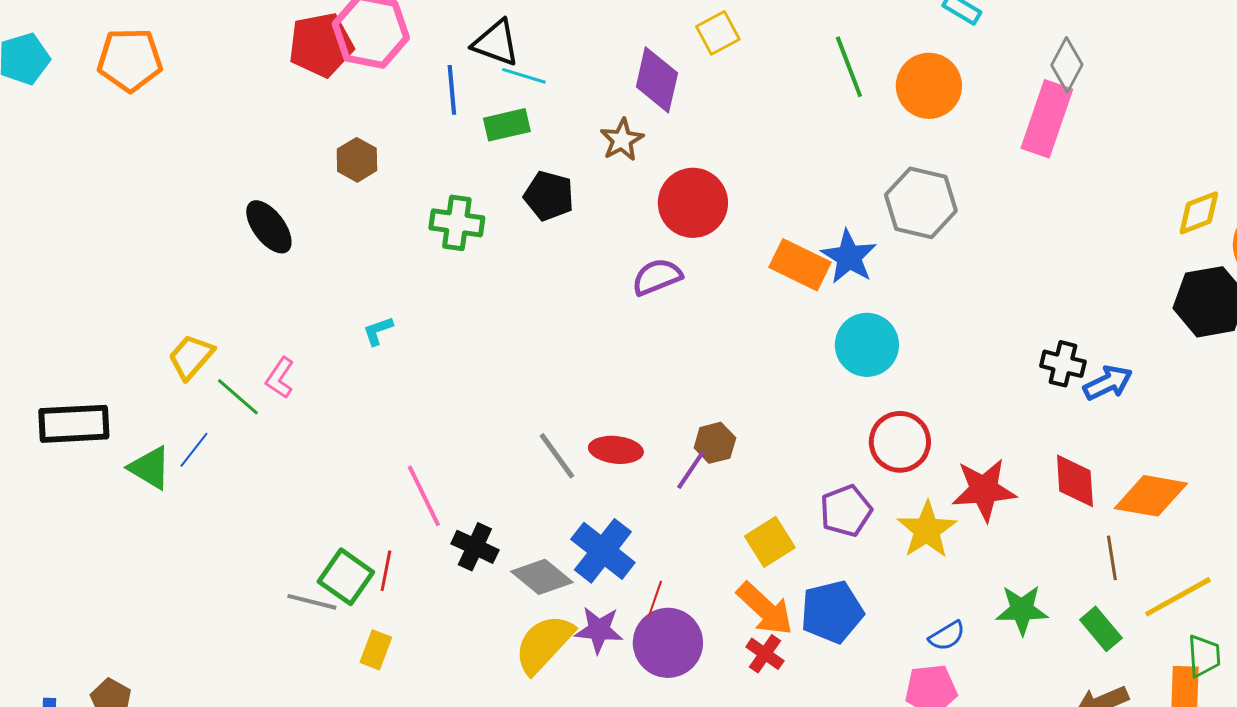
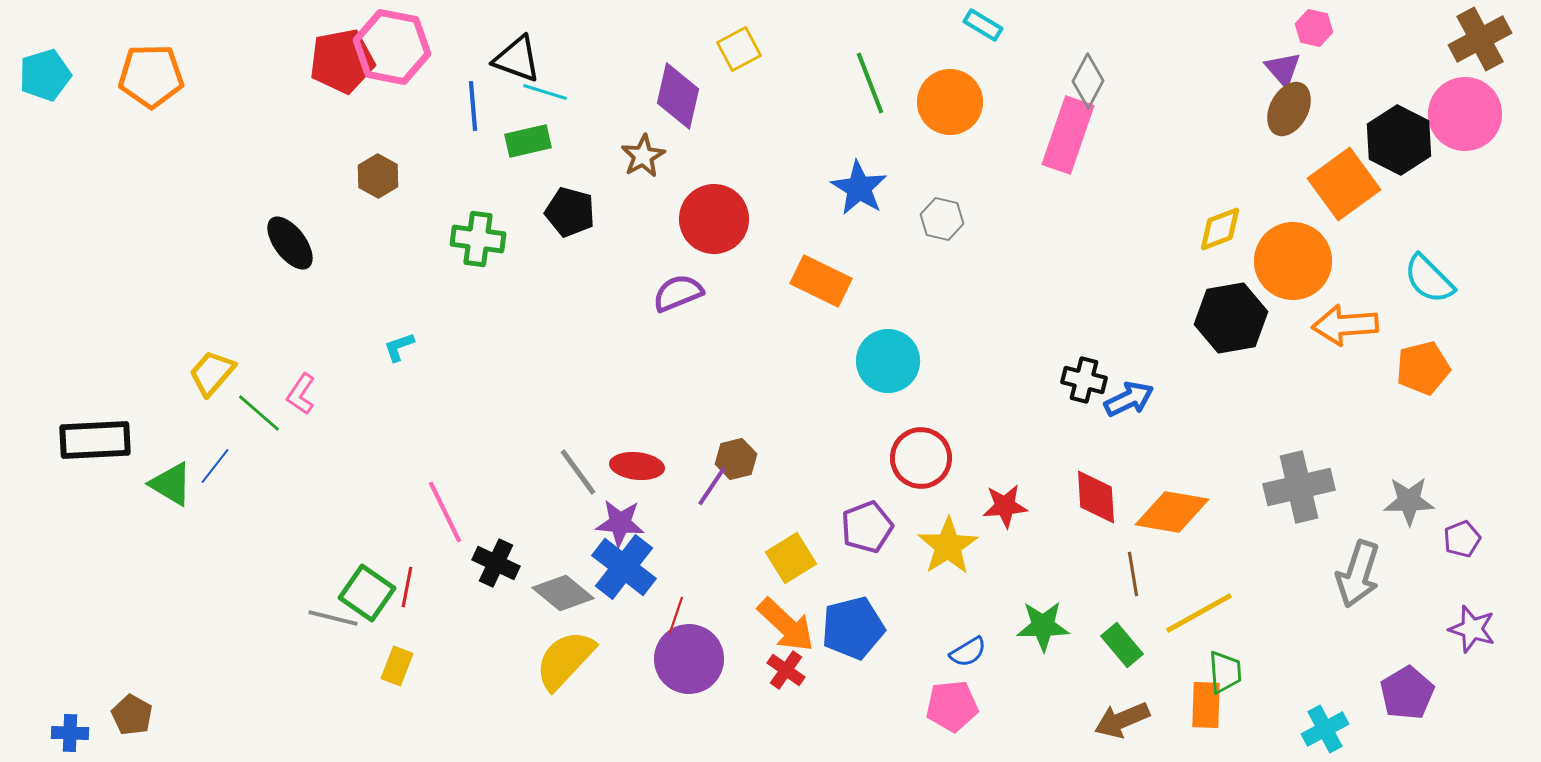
gray hexagon: (921, 203) -> (942, 219), size x0.6
blue star: (849, 257) -> (859, 188), moved
red star: (984, 490) -> (1005, 506), size x0.7
purple star: (599, 630) -> (620, 523), moved

